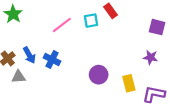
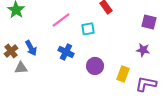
cyan square: (91, 21) -> (88, 29), moved
blue cross: (52, 60) -> (66, 52), moved
yellow rectangle: (129, 83) -> (123, 74), turned 35

